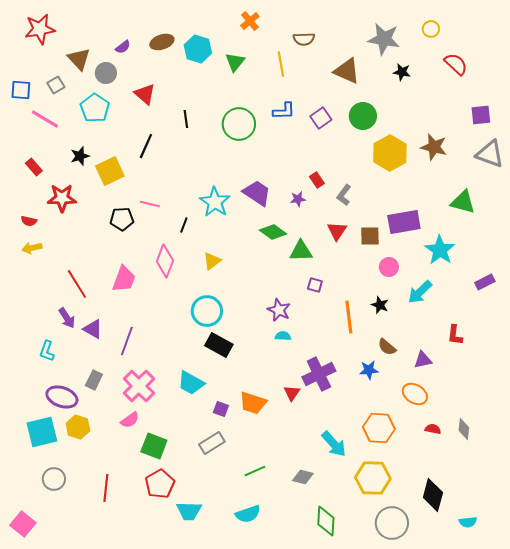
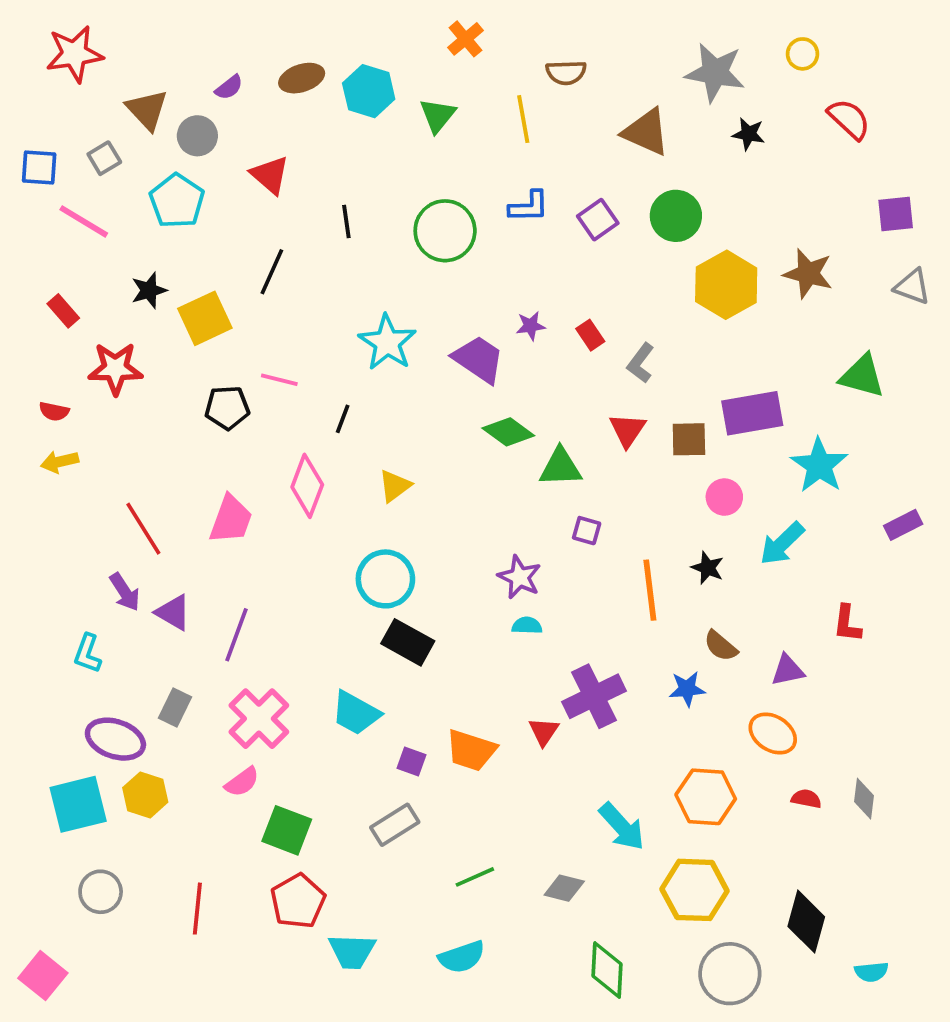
gray triangle: (490, 154) -> (912, 287), size x0.7
purple star: (298, 199) -> (531, 326), moved
cyan star: (215, 202) -> (387, 342), moved

